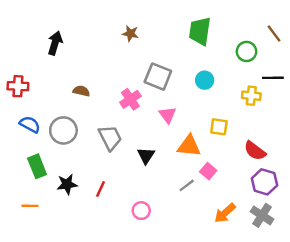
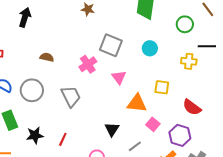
black triangle: (146, 156) -> (112, 129), moved
purple hexagon: (264, 182) -> (180, 135), moved
gray line: (187, 185) -> (135, 146), moved

